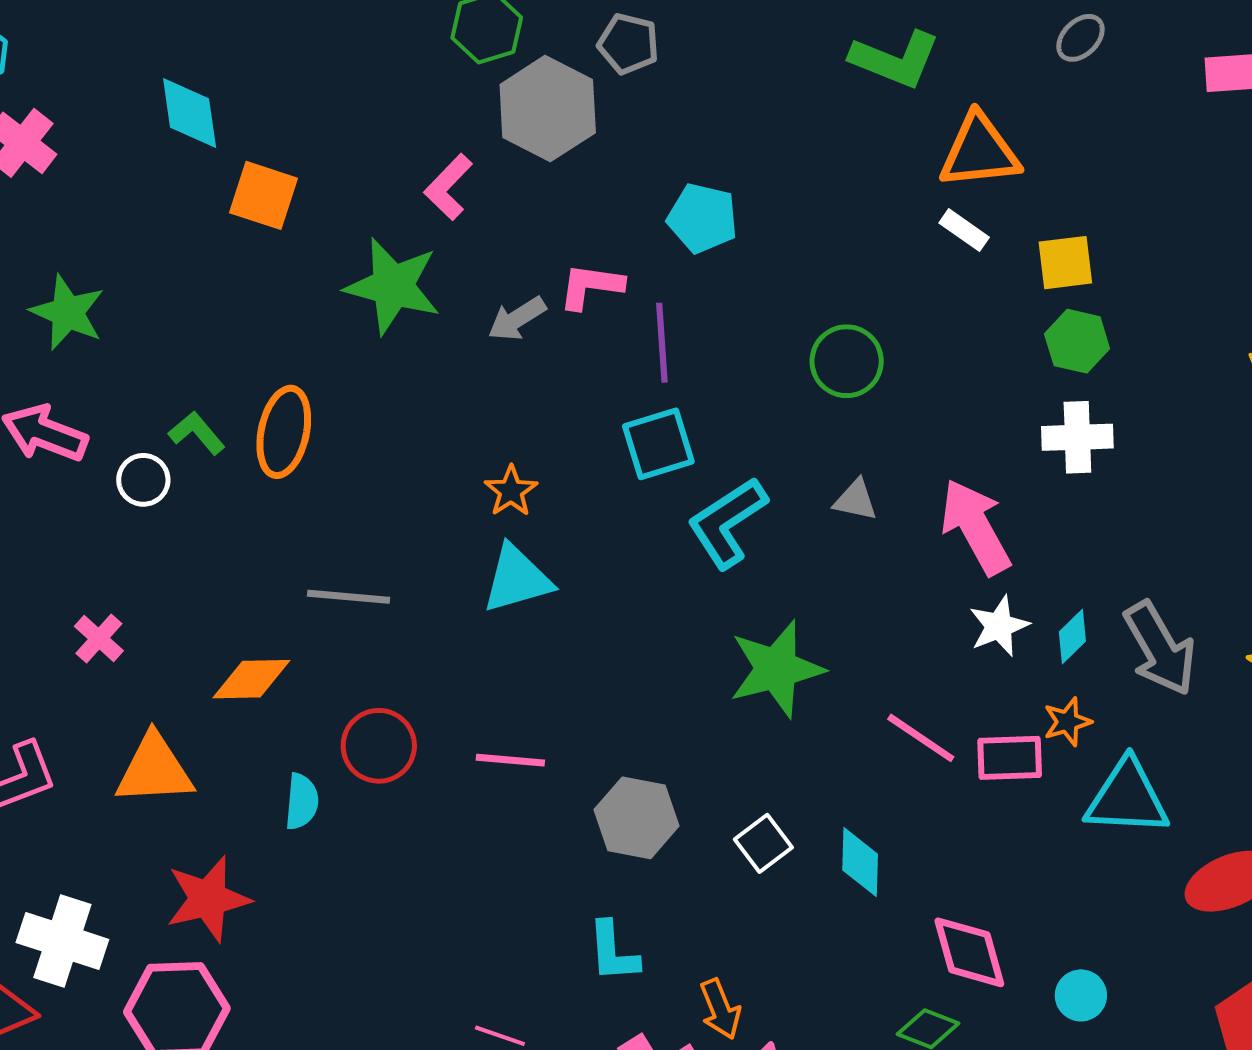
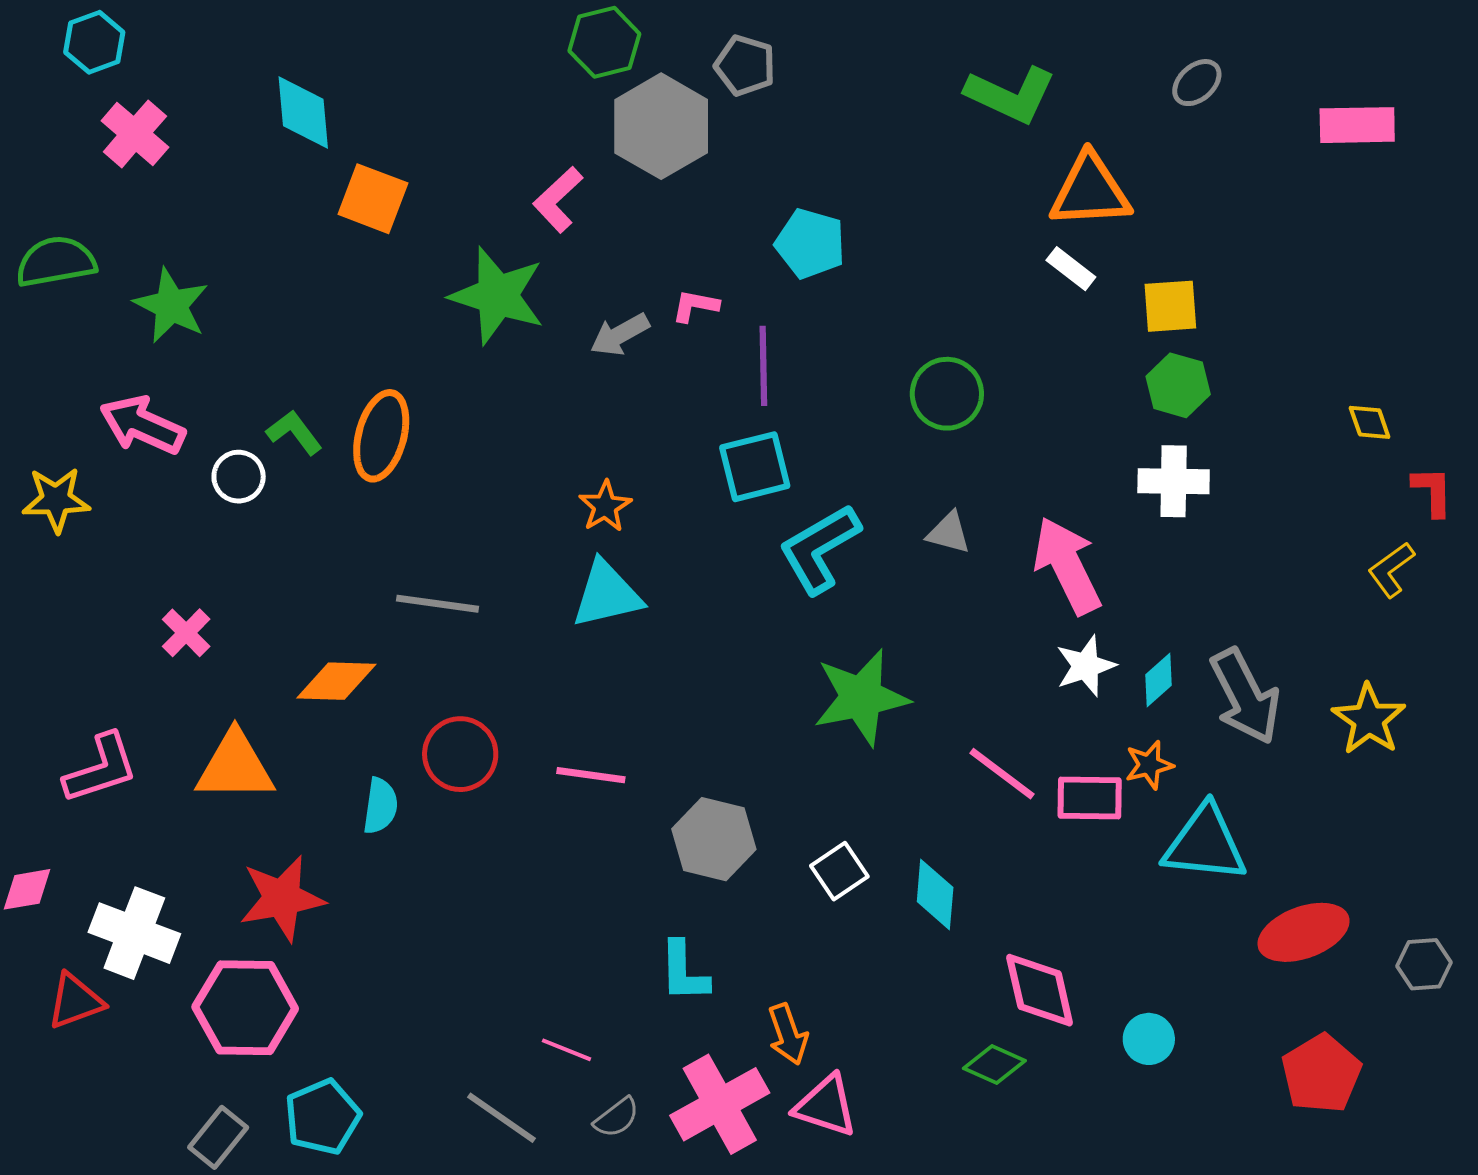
pink L-shape: (591, 286) -> (695, 306), size x0.7

